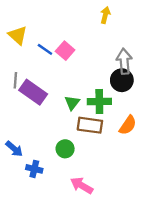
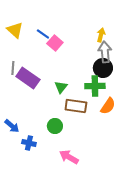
yellow arrow: (105, 15) -> (101, 35), moved
blue line: (45, 49) -> (43, 34), moved
green cross: (99, 101) -> (95, 86), moved

